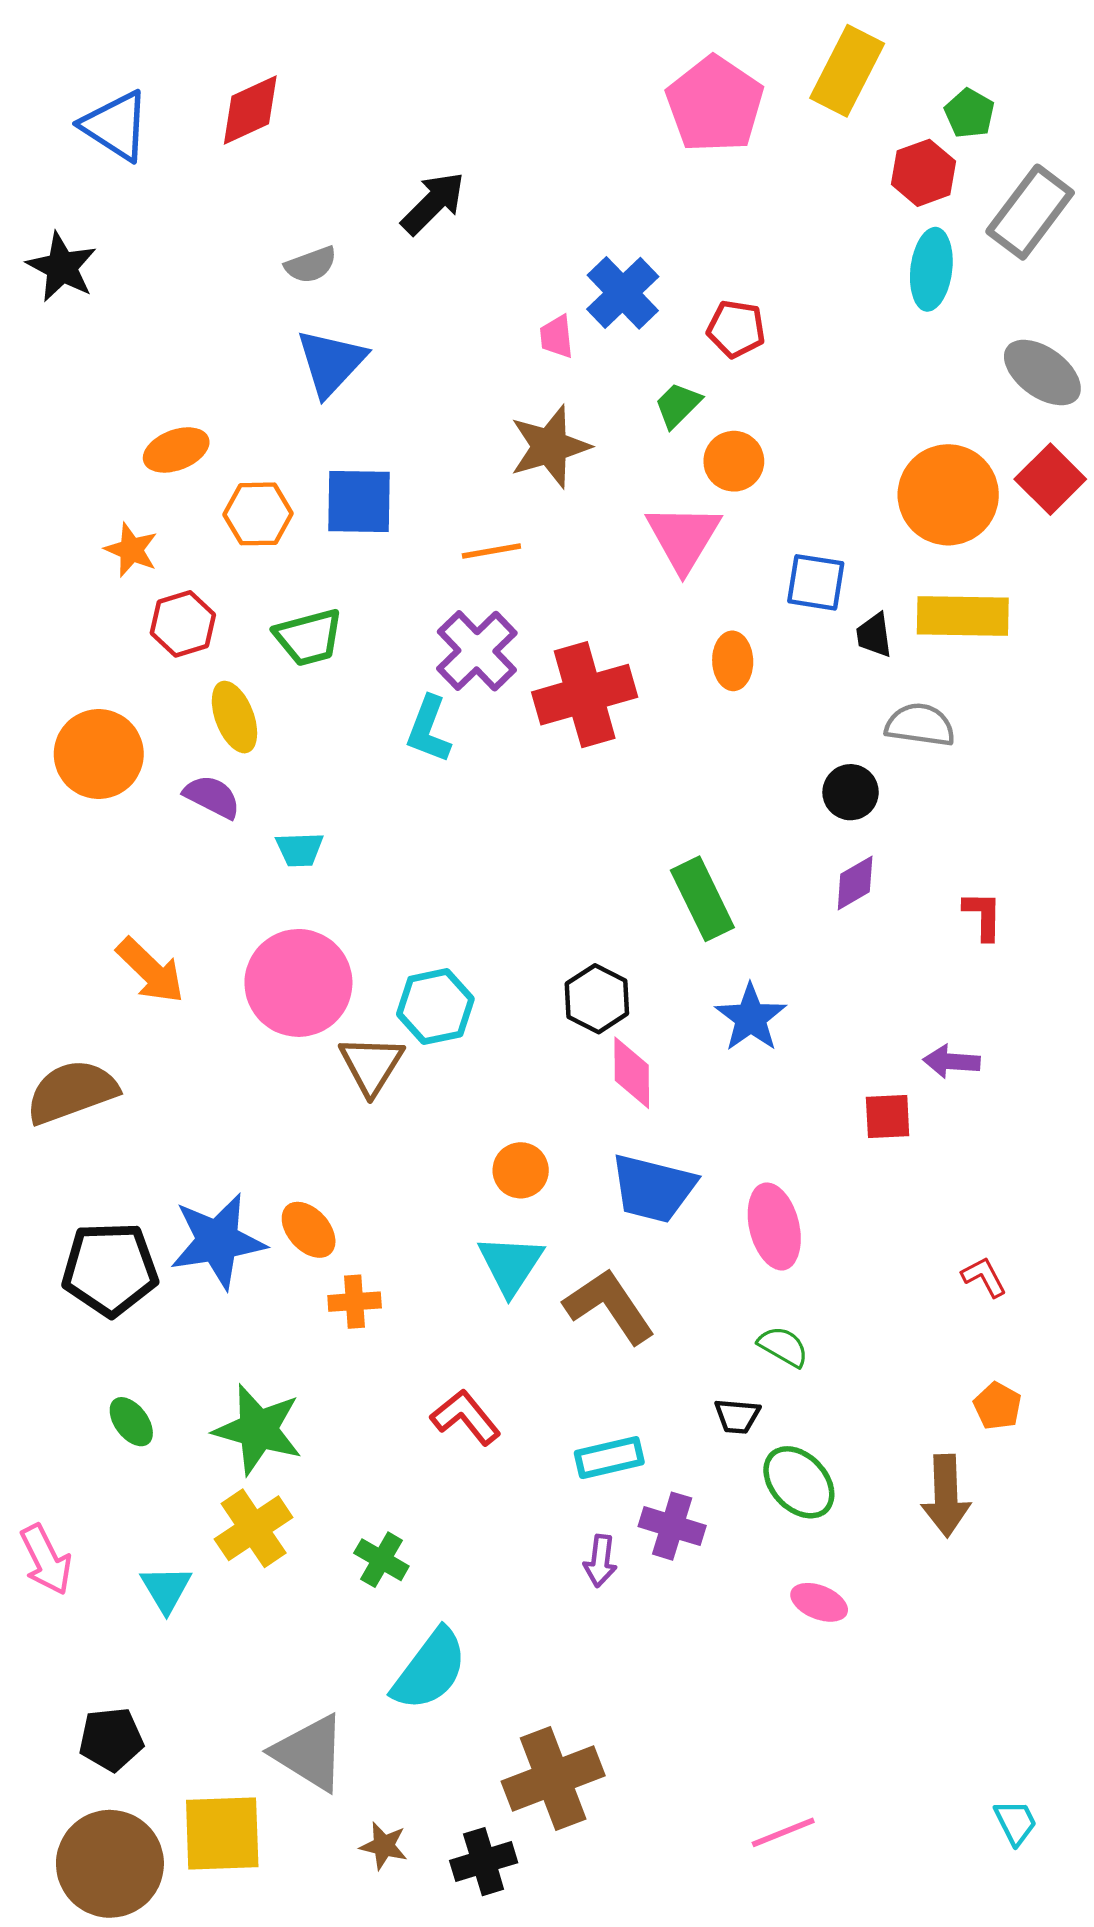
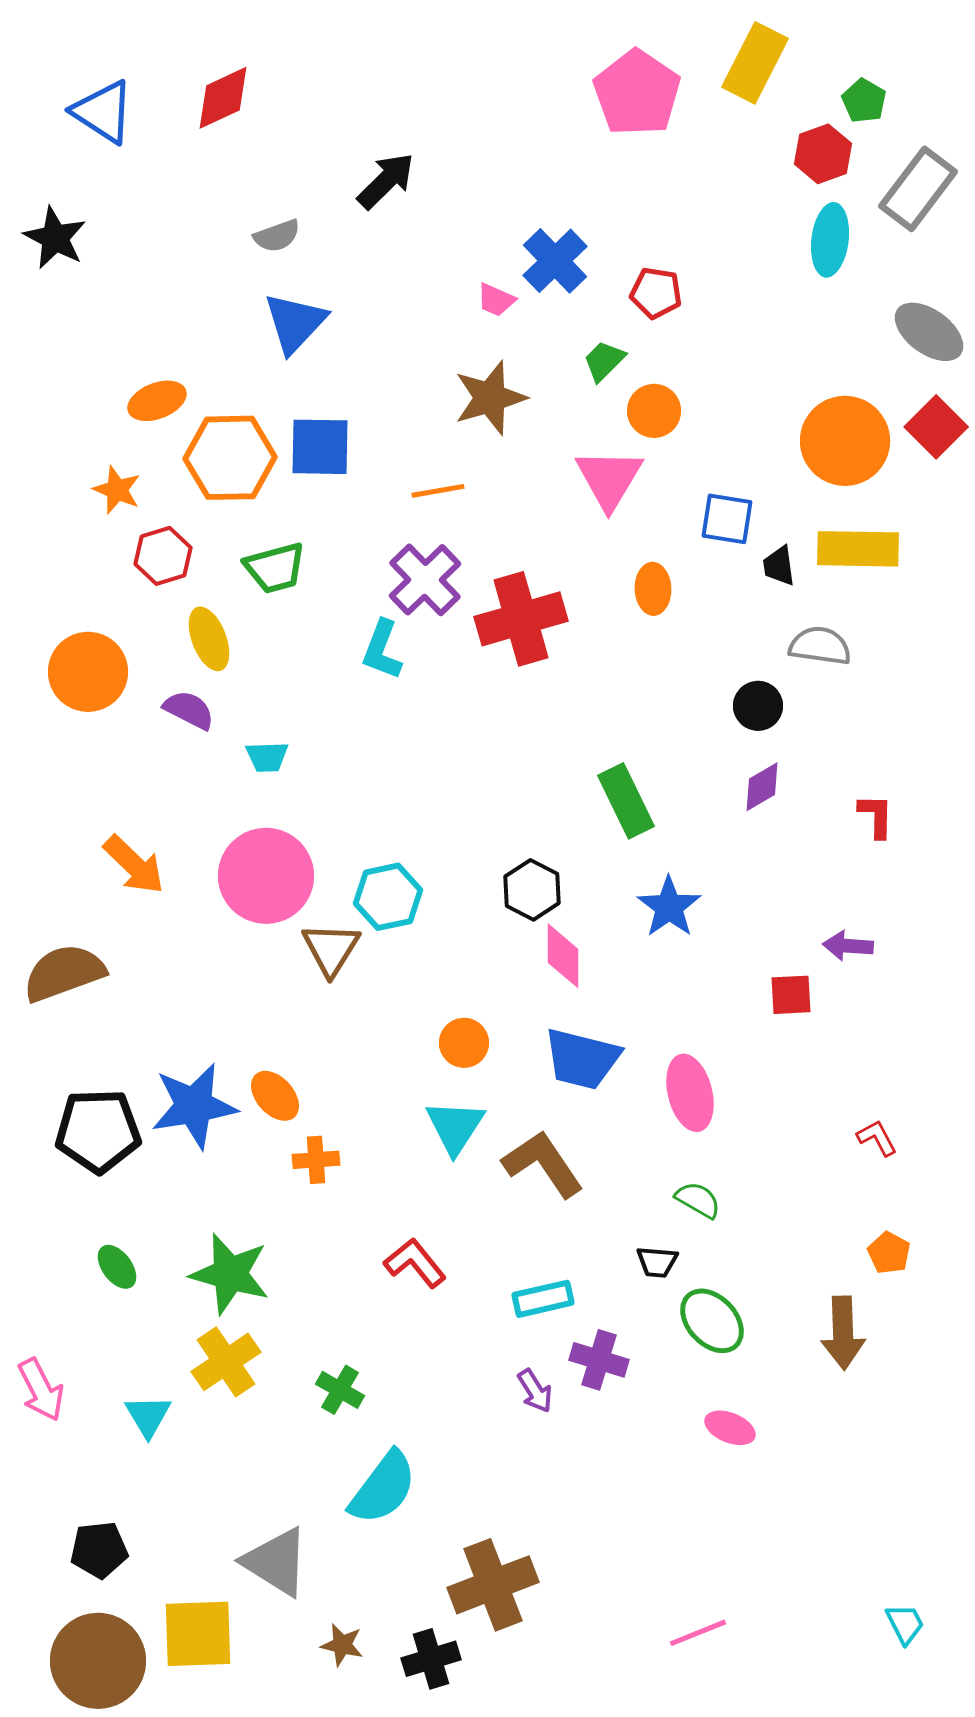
pink trapezoid: (557, 337) -> (496, 300), turned -60
orange hexagon: (258, 514) -> (230, 458), size x1.5
purple arrow: (600, 1561) -> (535, 1391), turned -39

